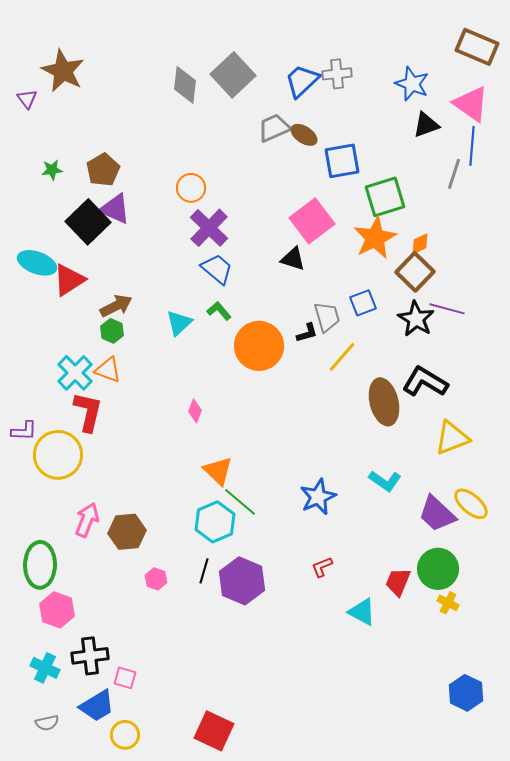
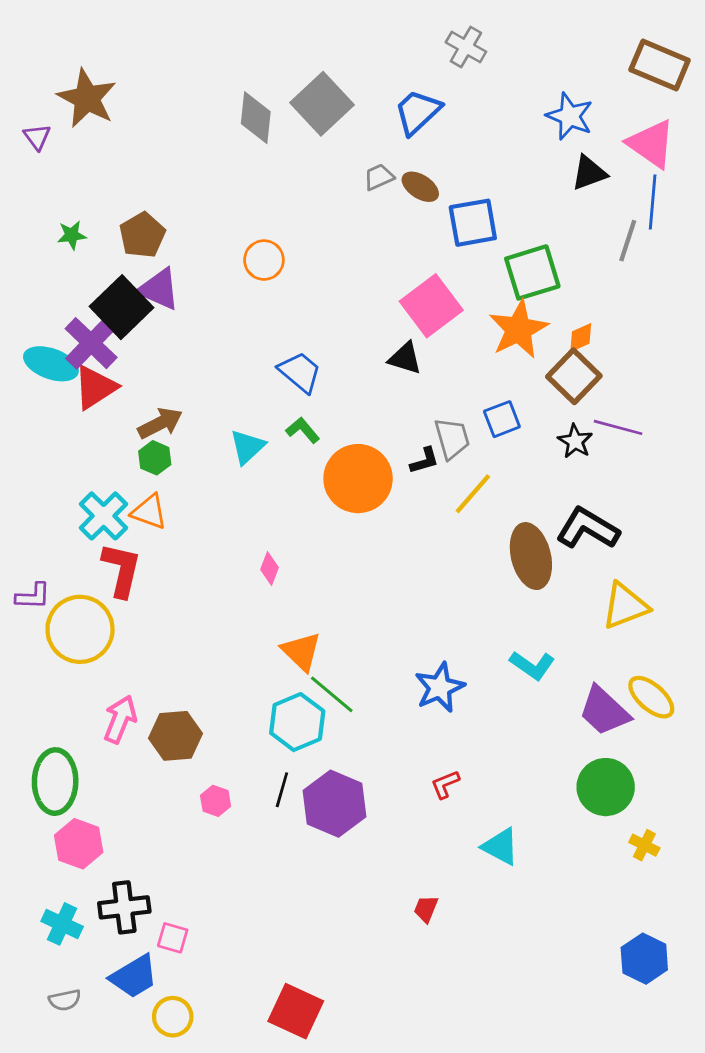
gray cross: (337, 74) -> (466, 47), moved, turned 36
gray trapezoid: (274, 128) -> (379, 177), size x0.7
purple cross: (209, 228) -> (91, 343), moved
black star: (416, 319) -> (575, 441), size x0.7
red trapezoid: (398, 582) -> (426, 909), moved, size x0.7
yellow cross: (448, 603) -> (644, 845), moved

